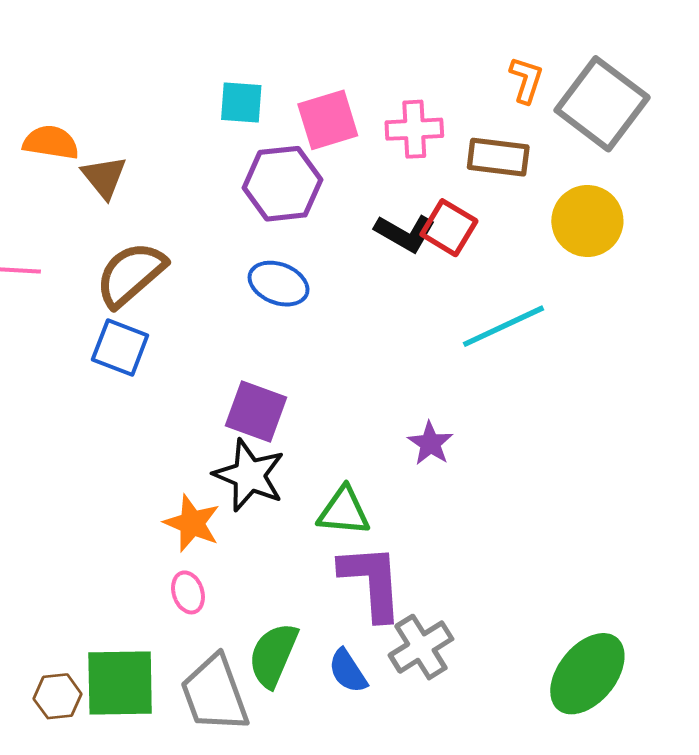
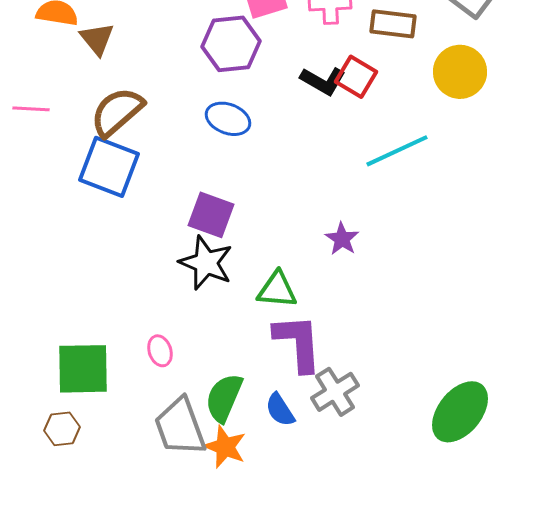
blue square: (120, 347) -> (109, 167), size x1.4
orange star: (192, 523) -> (225, 447), moved
green square: (120, 683) -> (83, 369), moved

